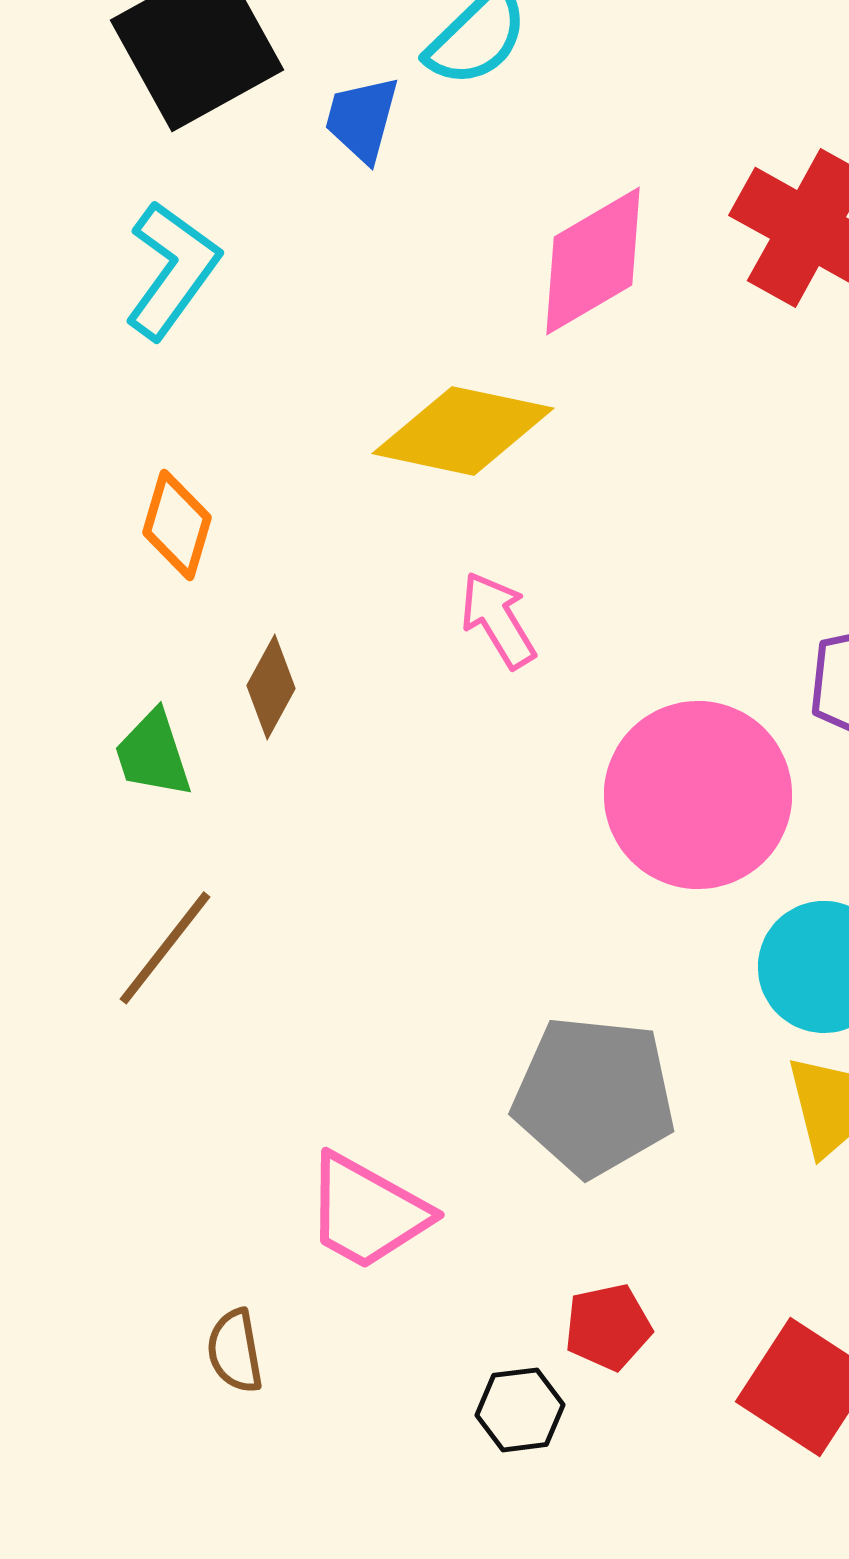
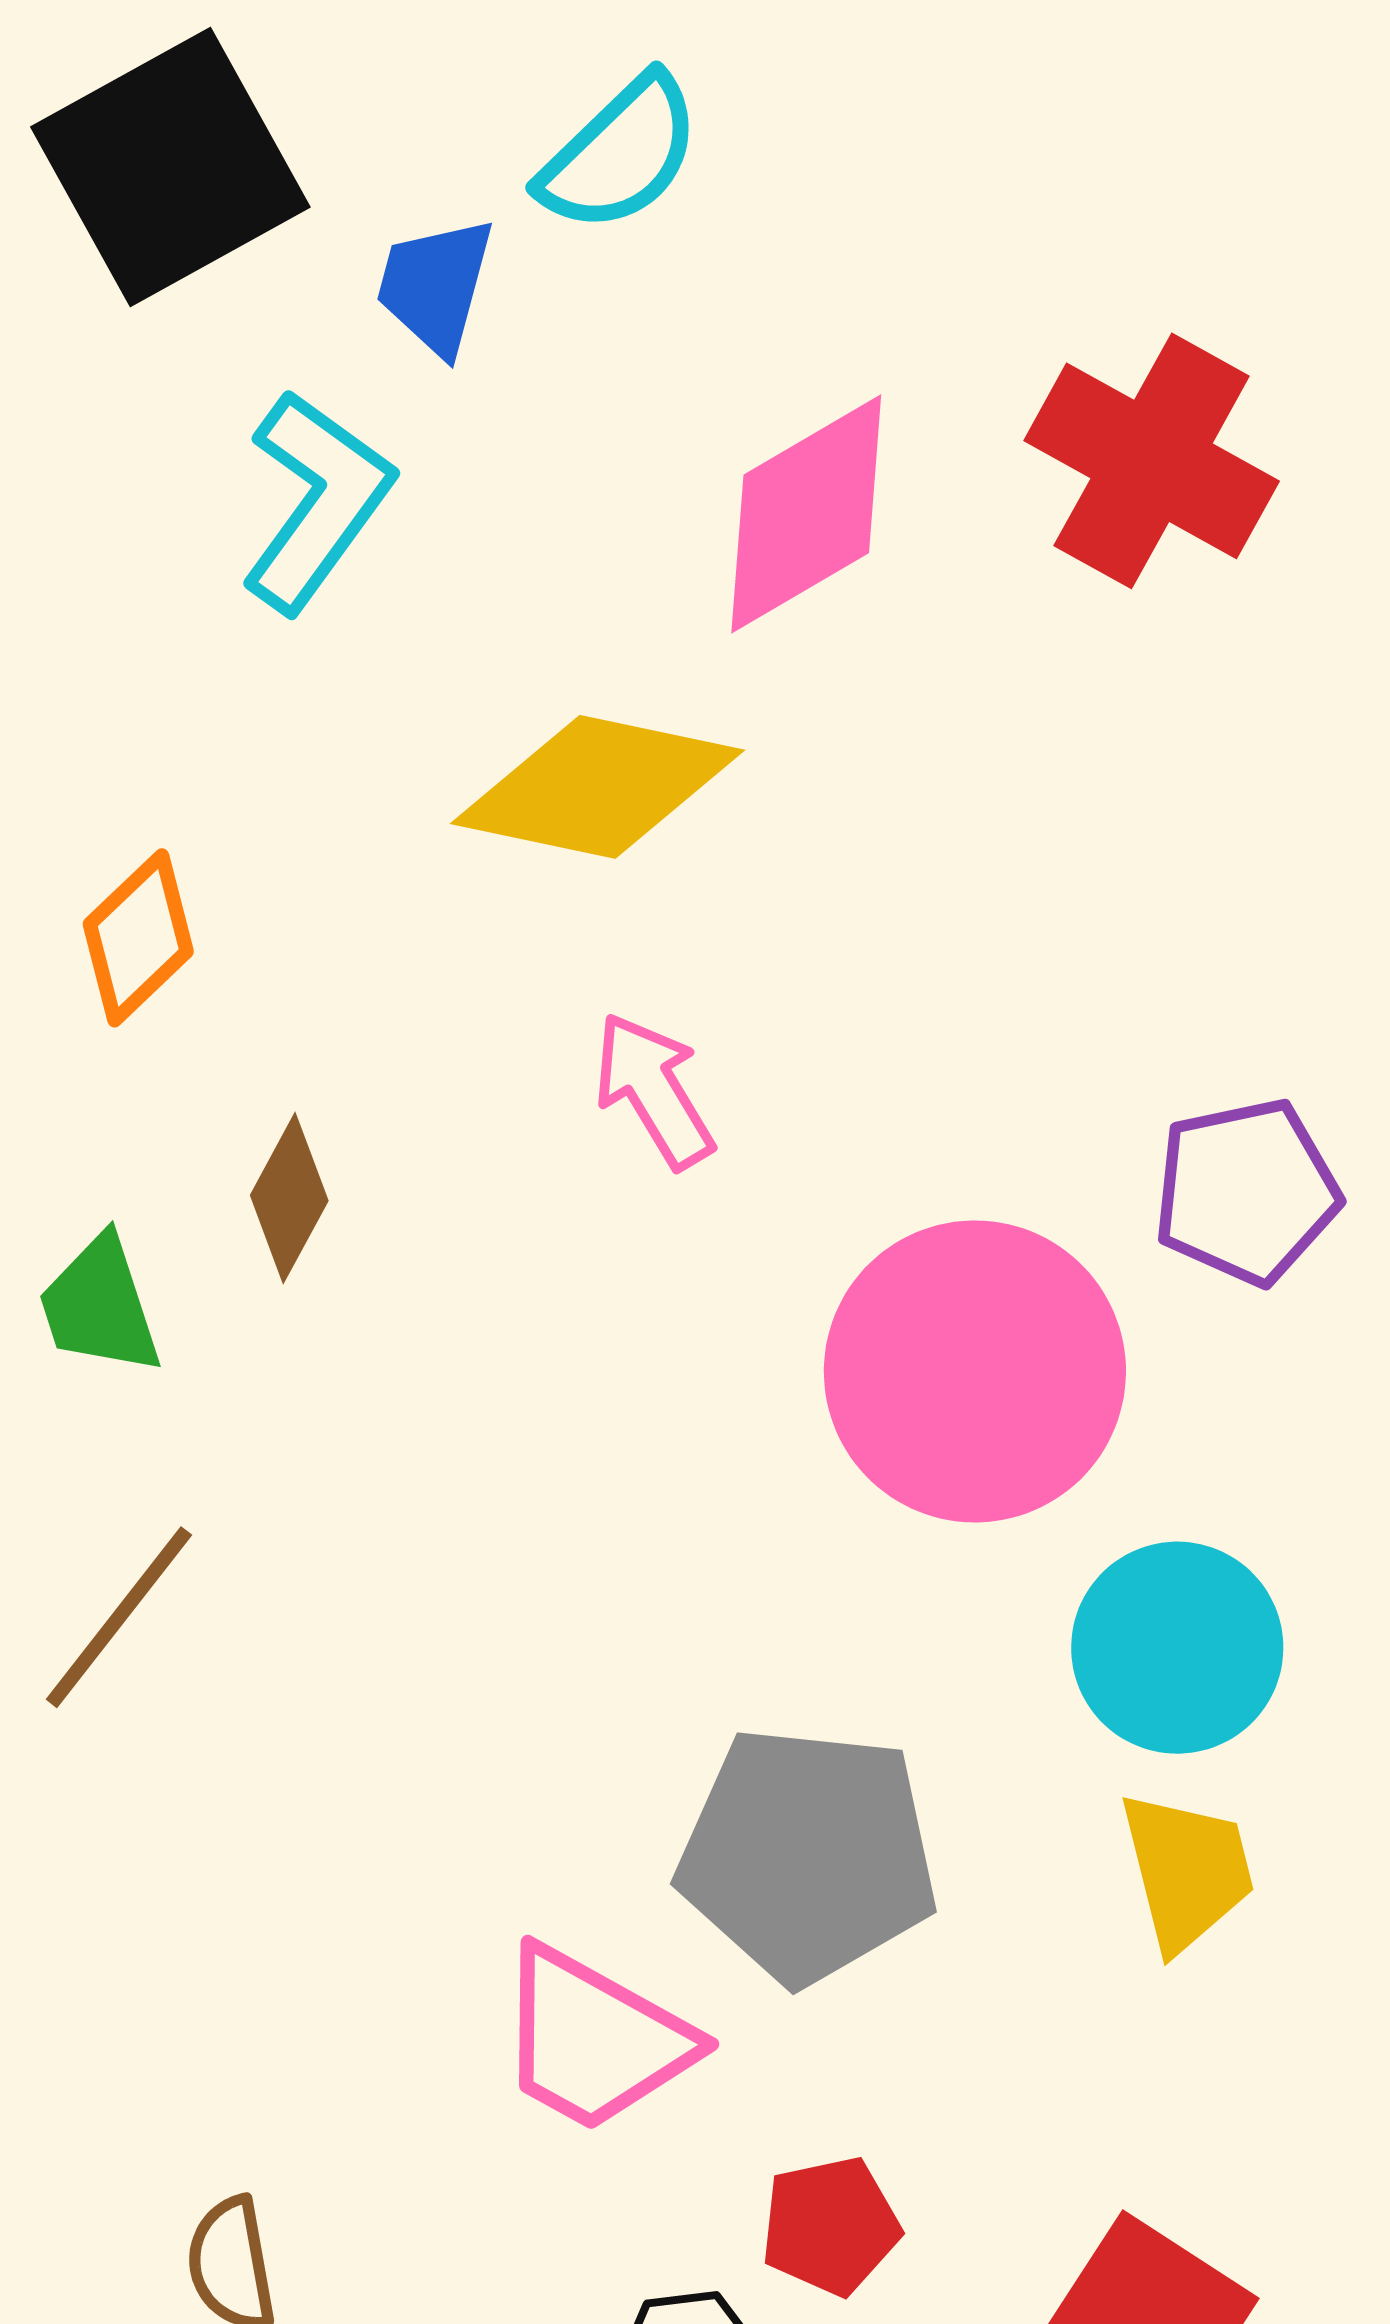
cyan L-shape: (172, 270) -> (316, 501), moved
orange diamond: (177, 525) -> (138, 938), turned 30
pink trapezoid: (367, 1212) -> (594, 2039), moved

